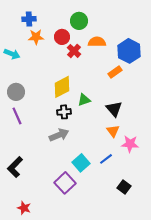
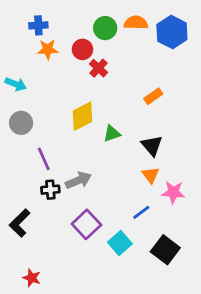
orange semicircle: (97, 42) -> (136, 23), moved
blue hexagon: (129, 51) -> (172, 32), moved
cyan arrow: (12, 54) -> (16, 84), moved
black cross: (64, 112) -> (50, 190), moved
purple line: (17, 116) -> (44, 159), moved
cyan square: (81, 163) -> (120, 243), moved
purple square: (65, 183) -> (86, 224), moved
black square: (124, 187) -> (165, 250), size x1.5

